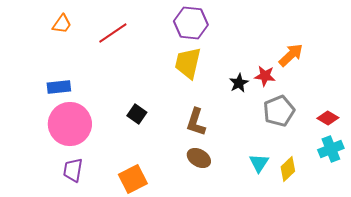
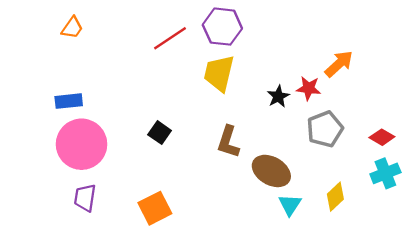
red line: (113, 33) -> (170, 38), moved
brown ellipse: (199, 158) -> (271, 171), moved, size x1.4
cyan triangle: (259, 163) -> (290, 205), moved

